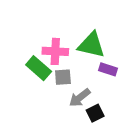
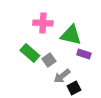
pink cross: (55, 51) -> (43, 23), moved
gray square: (63, 77) -> (49, 60), turned -32

